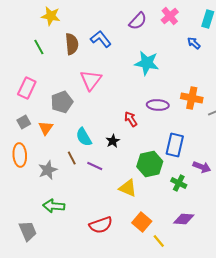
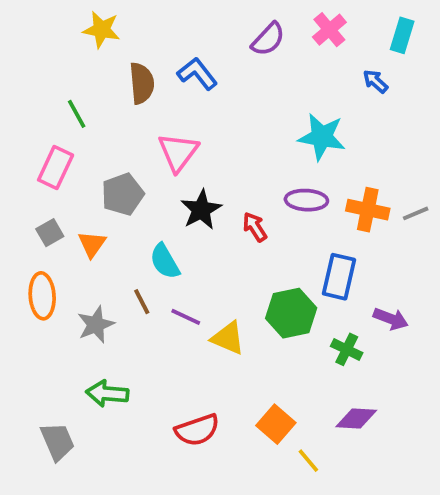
green line: (39, 47) -> (77, 114), moved
cyan star: (147, 63) -> (322, 137), moved
orange cross: (192, 98) -> (368, 210), moved
black star: (113, 141) -> (201, 210), moved, size x1.5
yellow triangle: (128, 188) -> (228, 338), moved

